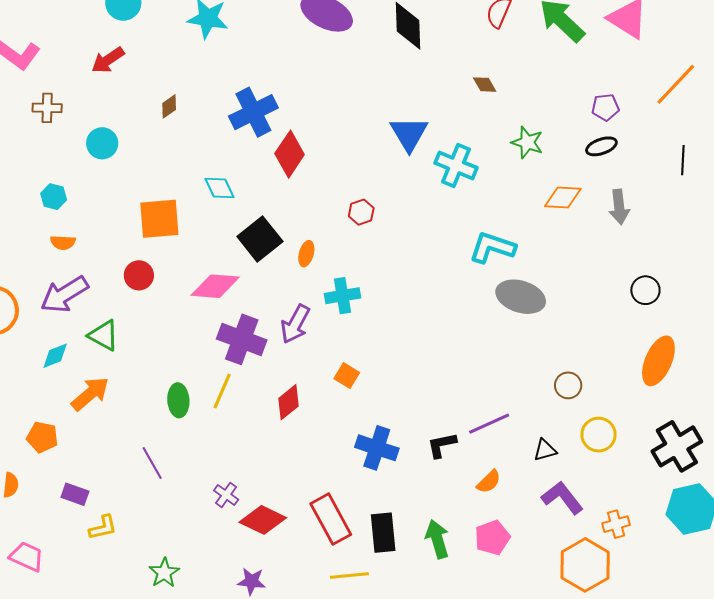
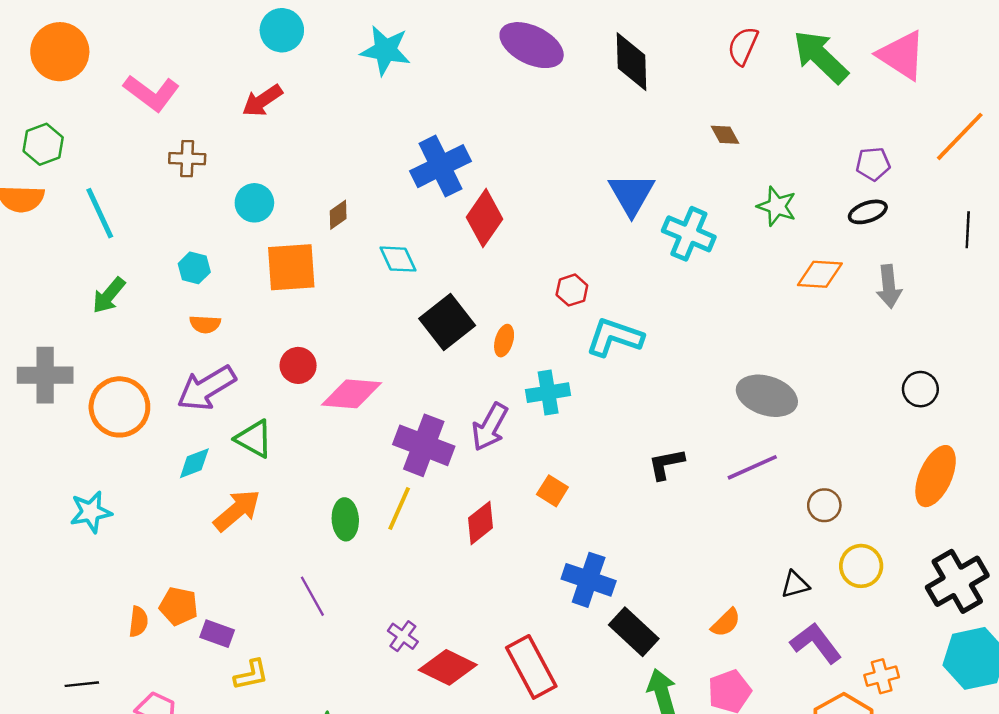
brown diamond: (169, 106) -> (338, 215), moved
orange square: (159, 219) -> (291, 267), moved
cyan L-shape: (492, 247) -> (615, 337), moved
pink diamond: (215, 286) -> (351, 394), moved
purple line: (489, 424) -> (752, 467), moved
orange pentagon: (42, 437) -> (179, 606), moved
black L-shape: (442, 445) -> (666, 464), moved
black rectangle: (383, 533) -> (634, 632), moved, turned -42

